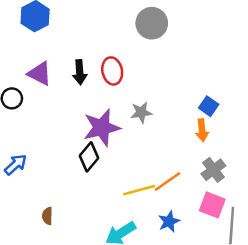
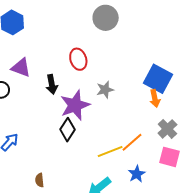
black arrow: (80, 72) -> (52, 84), moved
blue square: (209, 106) -> (158, 79), size x1.8

